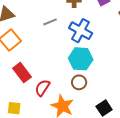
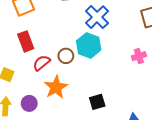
brown circle: (79, 82) -> (66, 56), moved

